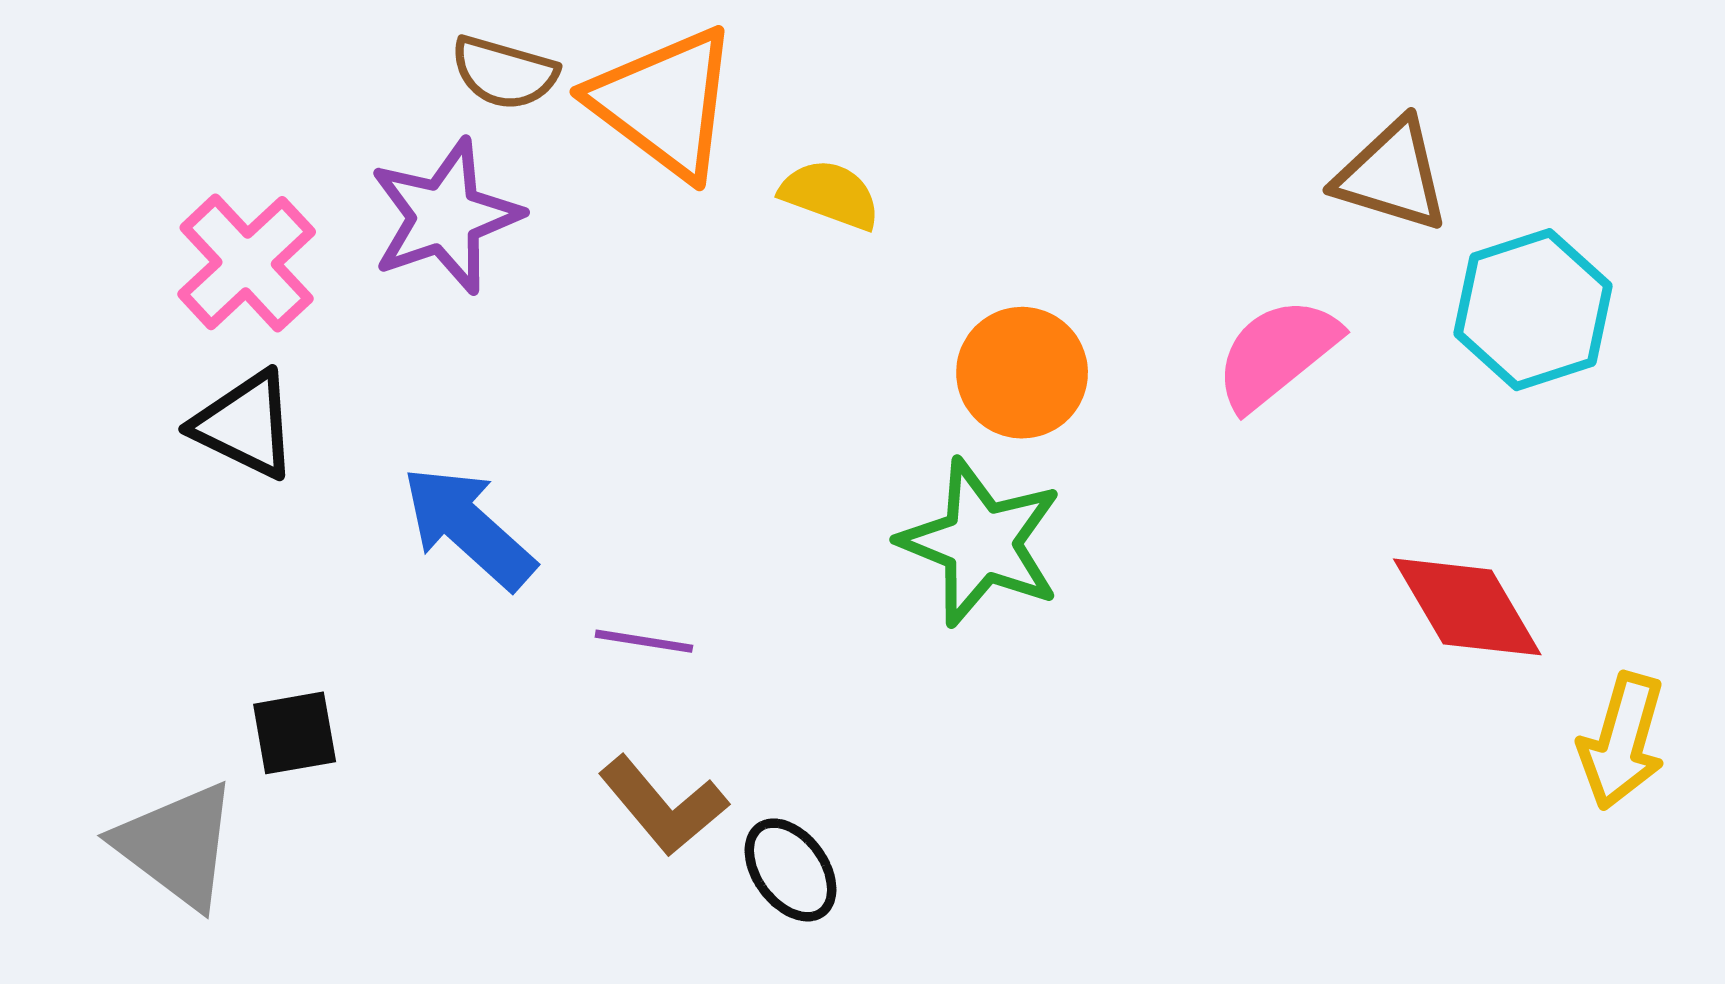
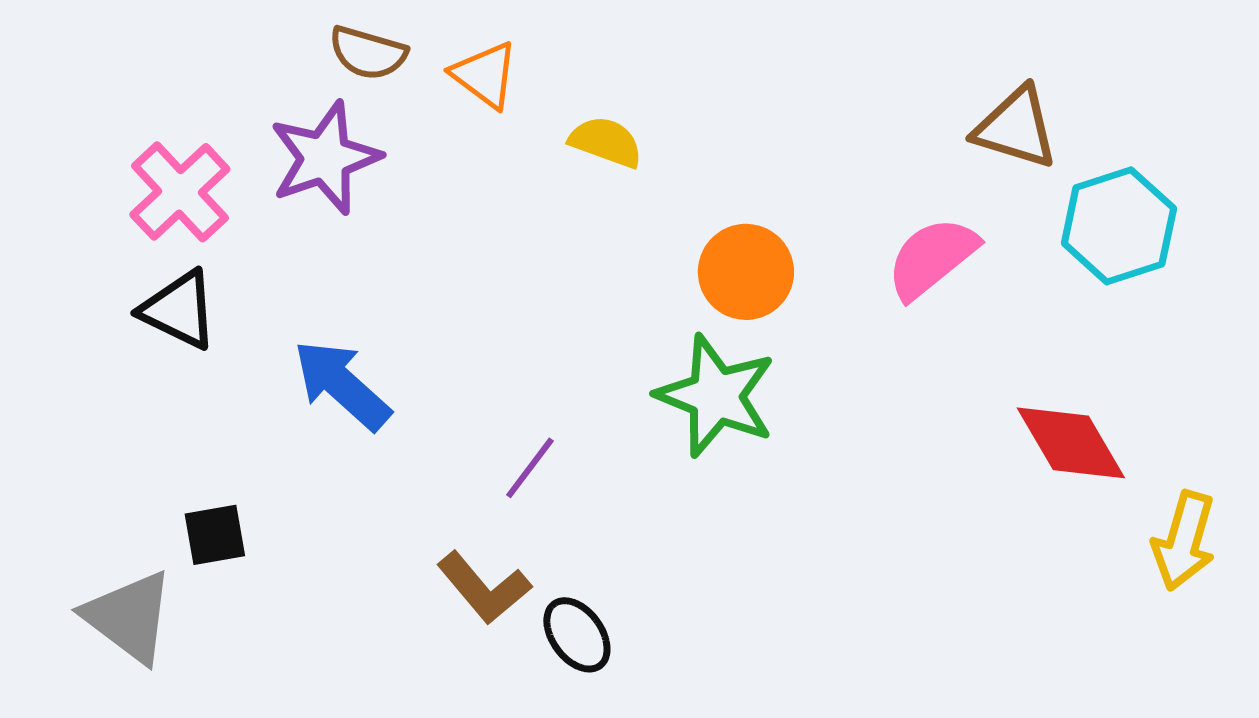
orange triangle: (664, 103) -> (485, 75), size x0.6
purple line: (644, 641) -> (530, 468), moved, turned -62

